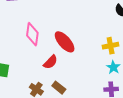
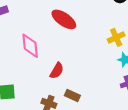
red ellipse: (65, 42) -> (64, 19), moved

